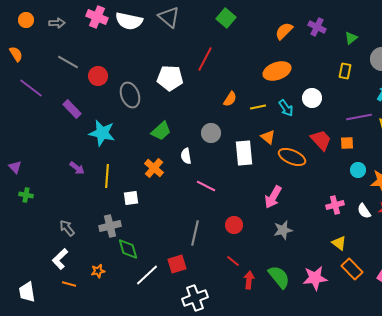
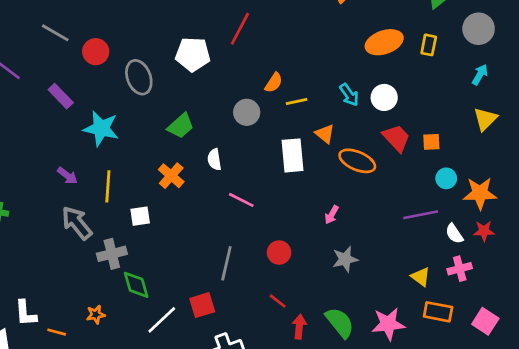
orange ellipse: (277, 71) -> (384, 42), moved
white circle: (312, 98) -> (384, 97), moved
yellow line: (258, 107) -> (297, 102), moved
purple line: (359, 117) -> (421, 215), moved
gray circle: (211, 133) -> (247, 112), moved
pink arrow: (273, 197) -> (332, 215), size x0.6
pink cross: (335, 205) -> (460, 269), moved
gray arrow: (67, 228) -> (77, 223), moved, size x1.5
white L-shape: (60, 259) -> (26, 313), moved, turned -50
orange rectangle: (352, 269) -> (438, 312), turned -35

